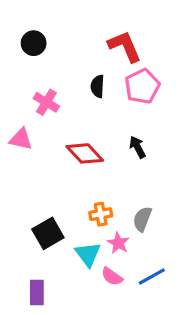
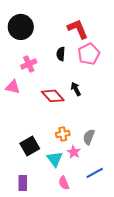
black circle: (34, 43) -> (21, 27), size x1.6
pink cross: (46, 102) -> (29, 64), turned 35
black arrow: (137, 147) -> (76, 89), moved
pink semicircle: (112, 277) -> (64, 183), moved, turned 32

